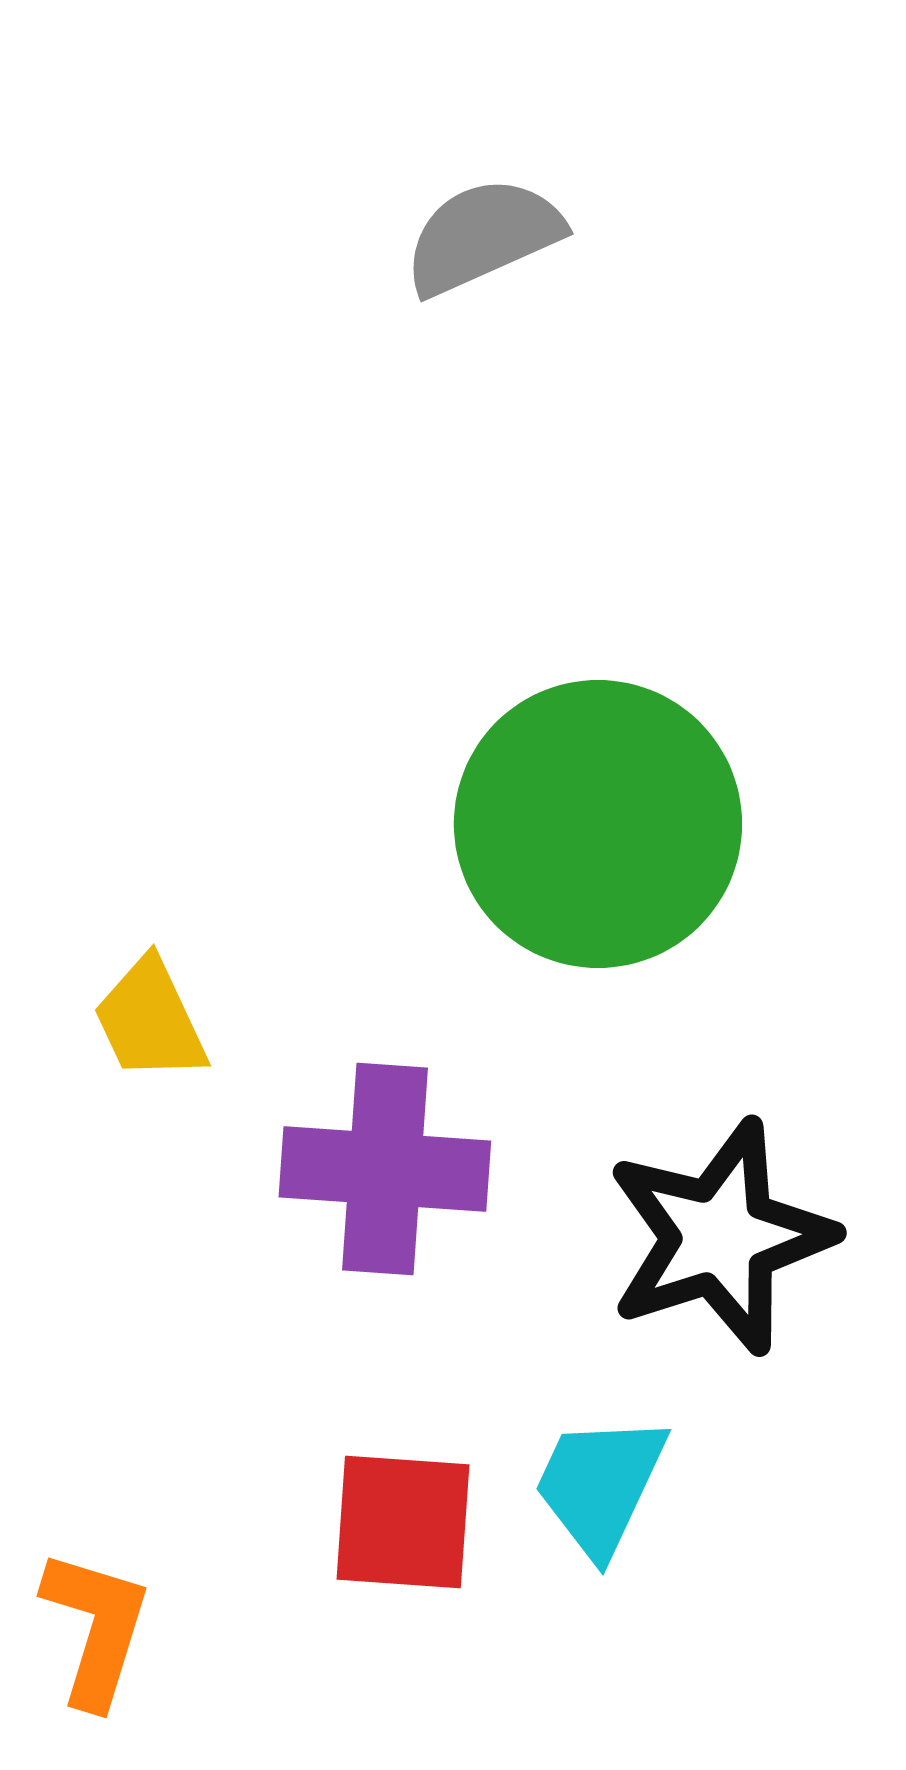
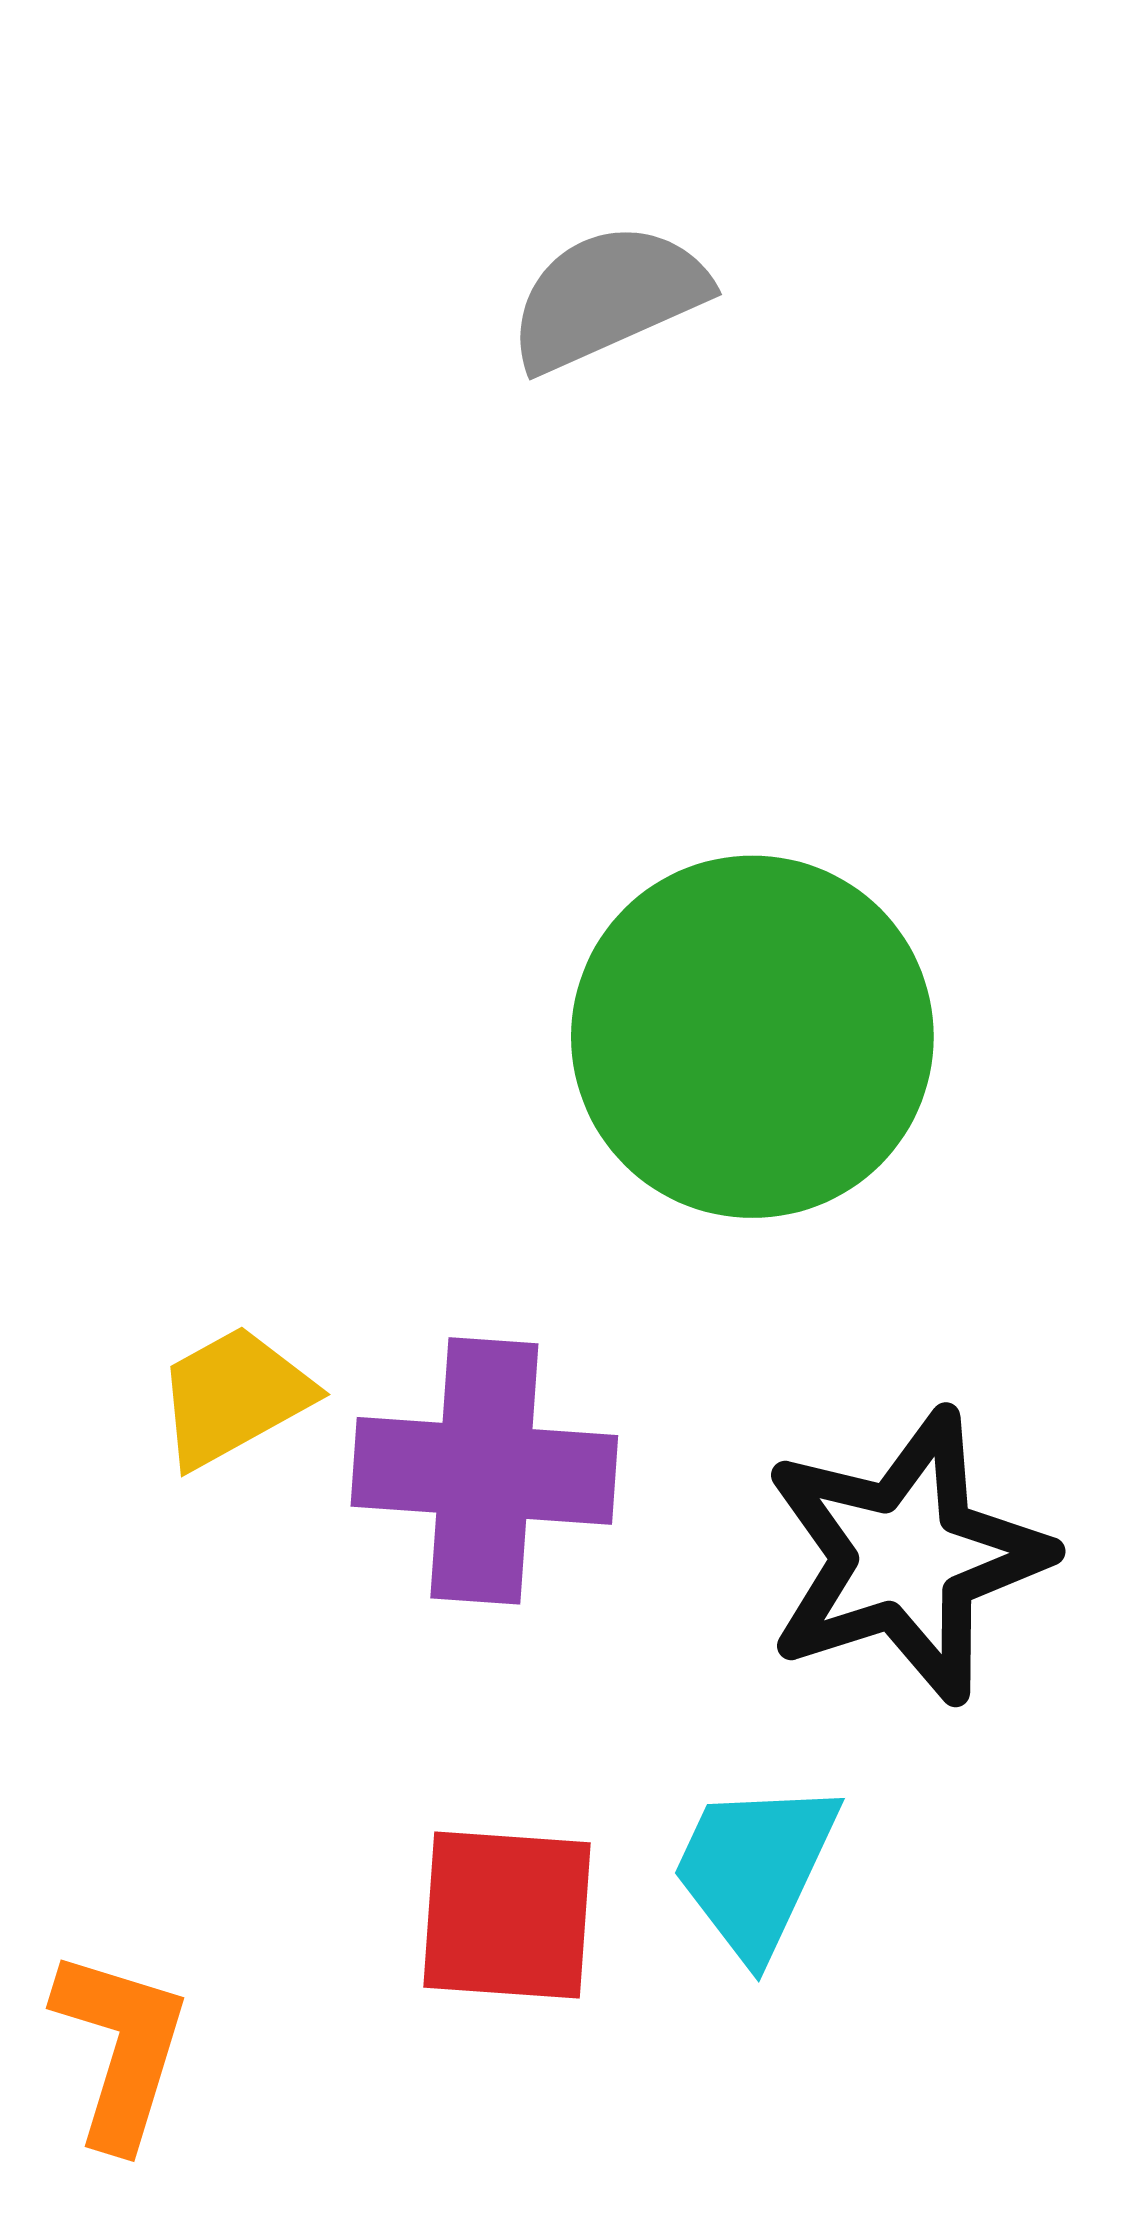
yellow trapezoid: (150, 1020) -> (234, 1397), moved, turned 86

